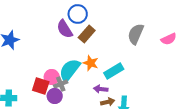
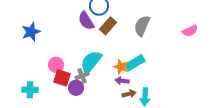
gray semicircle: (136, 34) -> (142, 26), moved
orange star: (91, 63) -> (121, 67), moved
pink circle: (52, 77) -> (56, 65), moved

